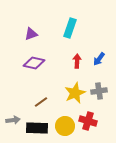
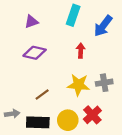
blue arrow: (99, 59) -> (103, 26), moved, size x1.5
yellow star: (75, 93) -> (78, 85), turned 30
red cross: (88, 121) -> (92, 115), turned 30

